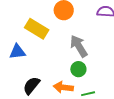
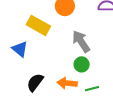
blue triangle: (17, 52) -> (20, 49), turned 48

